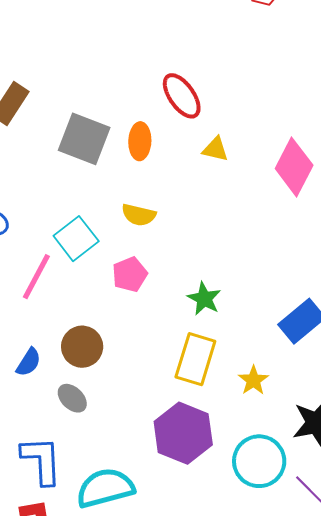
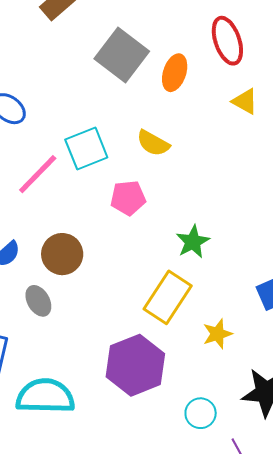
cyan circle: (259, 461) -> (201, 413), size x0.6

